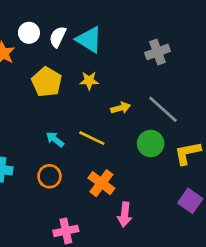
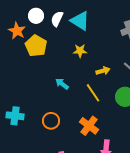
yellow pentagon: (47, 82) -> (36, 46), moved
yellow line: (92, 138) -> (93, 93), moved, turned 30
cyan arrow: (55, 139) -> (62, 84), moved

